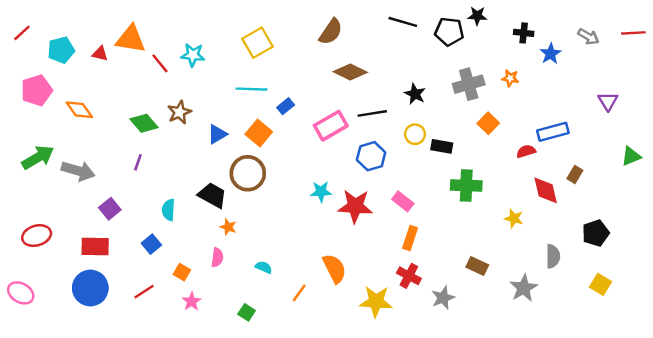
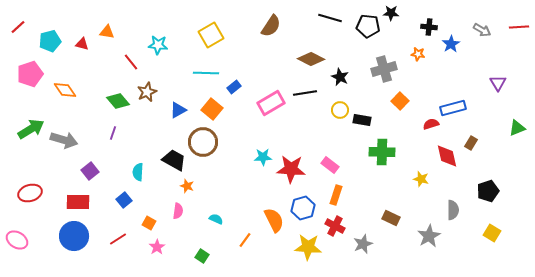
orange triangle: (131, 39) -> (107, 32), size x0.6
red line: (160, 63) -> (131, 62), moved
brown diamond: (350, 72) -> (311, 59), moved
orange star: (510, 78) -> (418, 54), moved
blue hexagon: (371, 156) -> (303, 208), moved

